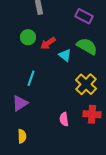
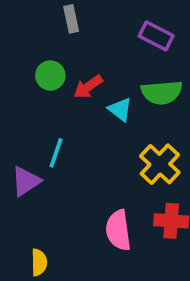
green semicircle: (87, 46) -> (162, 92), turned 145
purple triangle: (20, 103) -> (26, 181), moved
pink semicircle: (64, 119) -> (118, 230), size x1.5

